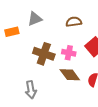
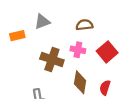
pink cross: (69, 53) -> (78, 50), moved
brown diamond: (70, 75) -> (80, 82), turned 45

